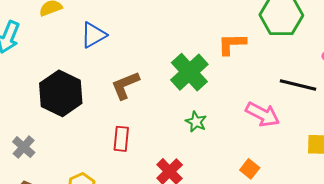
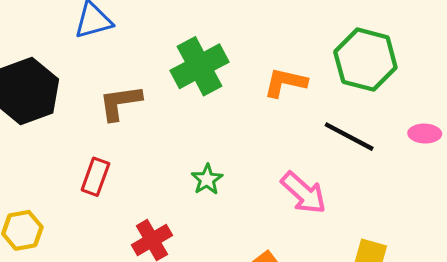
green cross: (189, 72) -> (199, 66), moved
black line: (298, 85) -> (349, 137), moved

